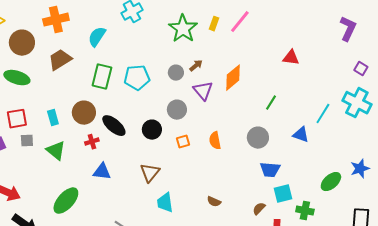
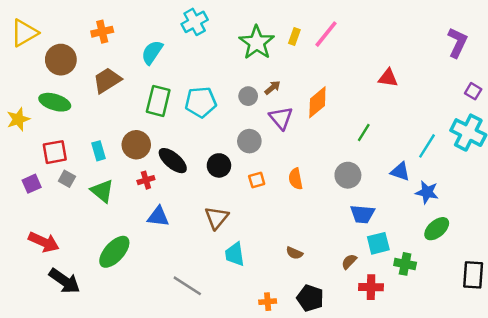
orange cross: (56, 20) -> (102, 32), size x0.7
gray square: (27, 141) -> (67, 179), turned 32
blue star: (360, 169) -> (427, 192), moved, turned 30

